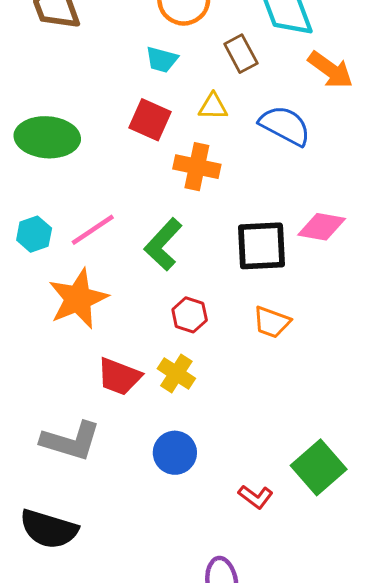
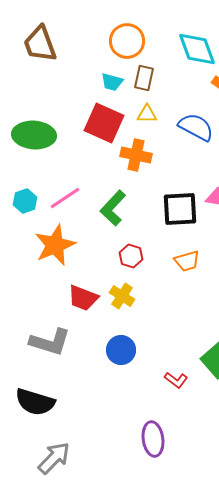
brown rectangle: (241, 54) -> (144, 78), moved, turned 40
red square: (150, 120) -> (104, 123), size x1.4
orange trapezoid: (272, 322) -> (187, 261), turned -36

